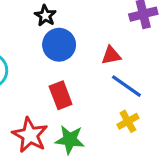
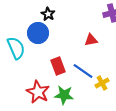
blue circle: (59, 45) -> (38, 33), moved
blue line: (126, 86) -> (83, 71), moved

